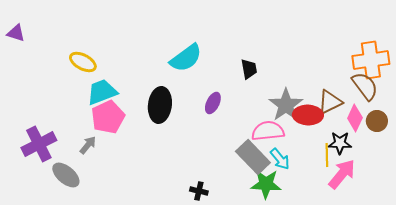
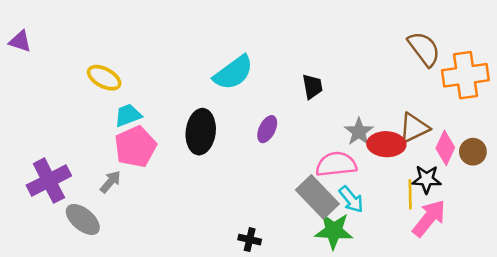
brown semicircle: (365, 86) -> (424, 49), moved
cyan trapezoid: (102, 92) -> (128, 115), size x0.7
gray star: (286, 105) -> (359, 132), size x0.7

